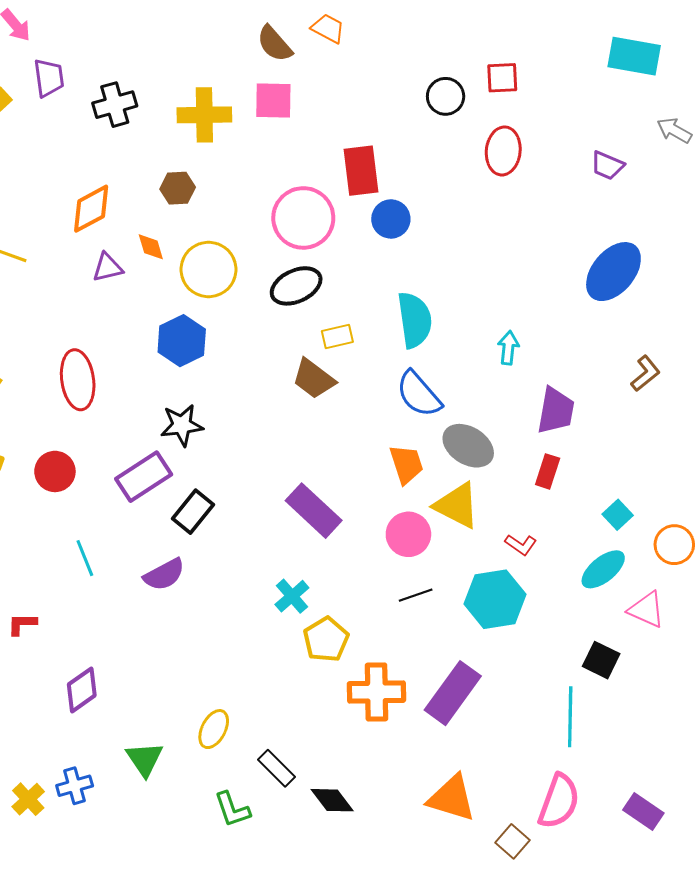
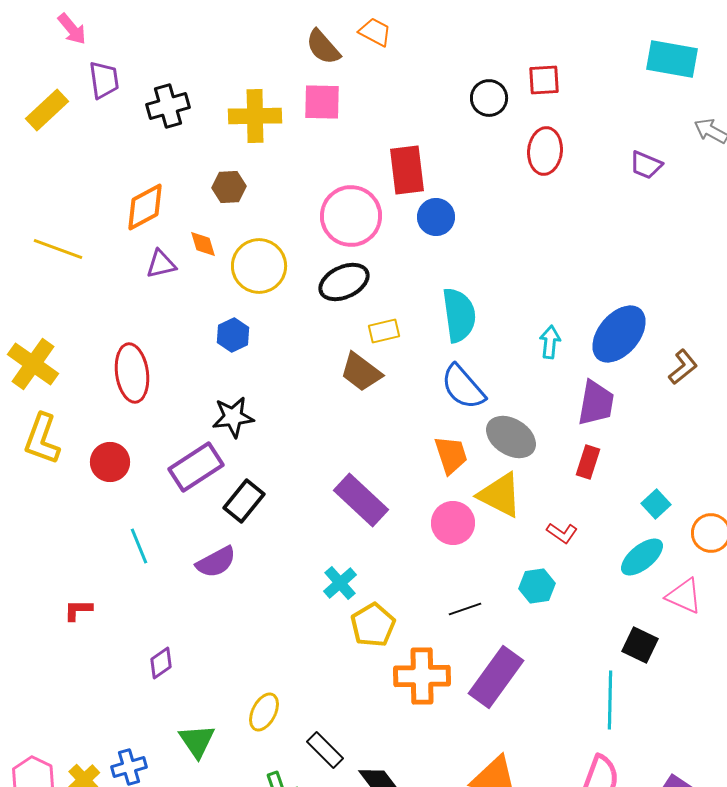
blue ellipse: (613, 272) -> (619, 334), moved
blue hexagon: (182, 341) -> (233, 335), size x0.7
black line: (416, 595) -> (465, 609), moved
cyan hexagon: (495, 599) -> (537, 586), size x0.6
purple diamond: (82, 690) -> (161, 663), moved, size x0.7

